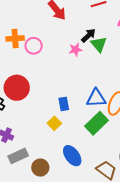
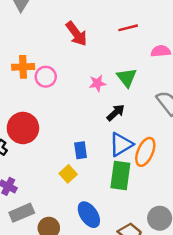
black arrow: (88, 35) -> (116, 113), moved
blue triangle: (96, 98) -> (121, 144), turned -30
green rectangle: (96, 123) -> (120, 175), turned -40

